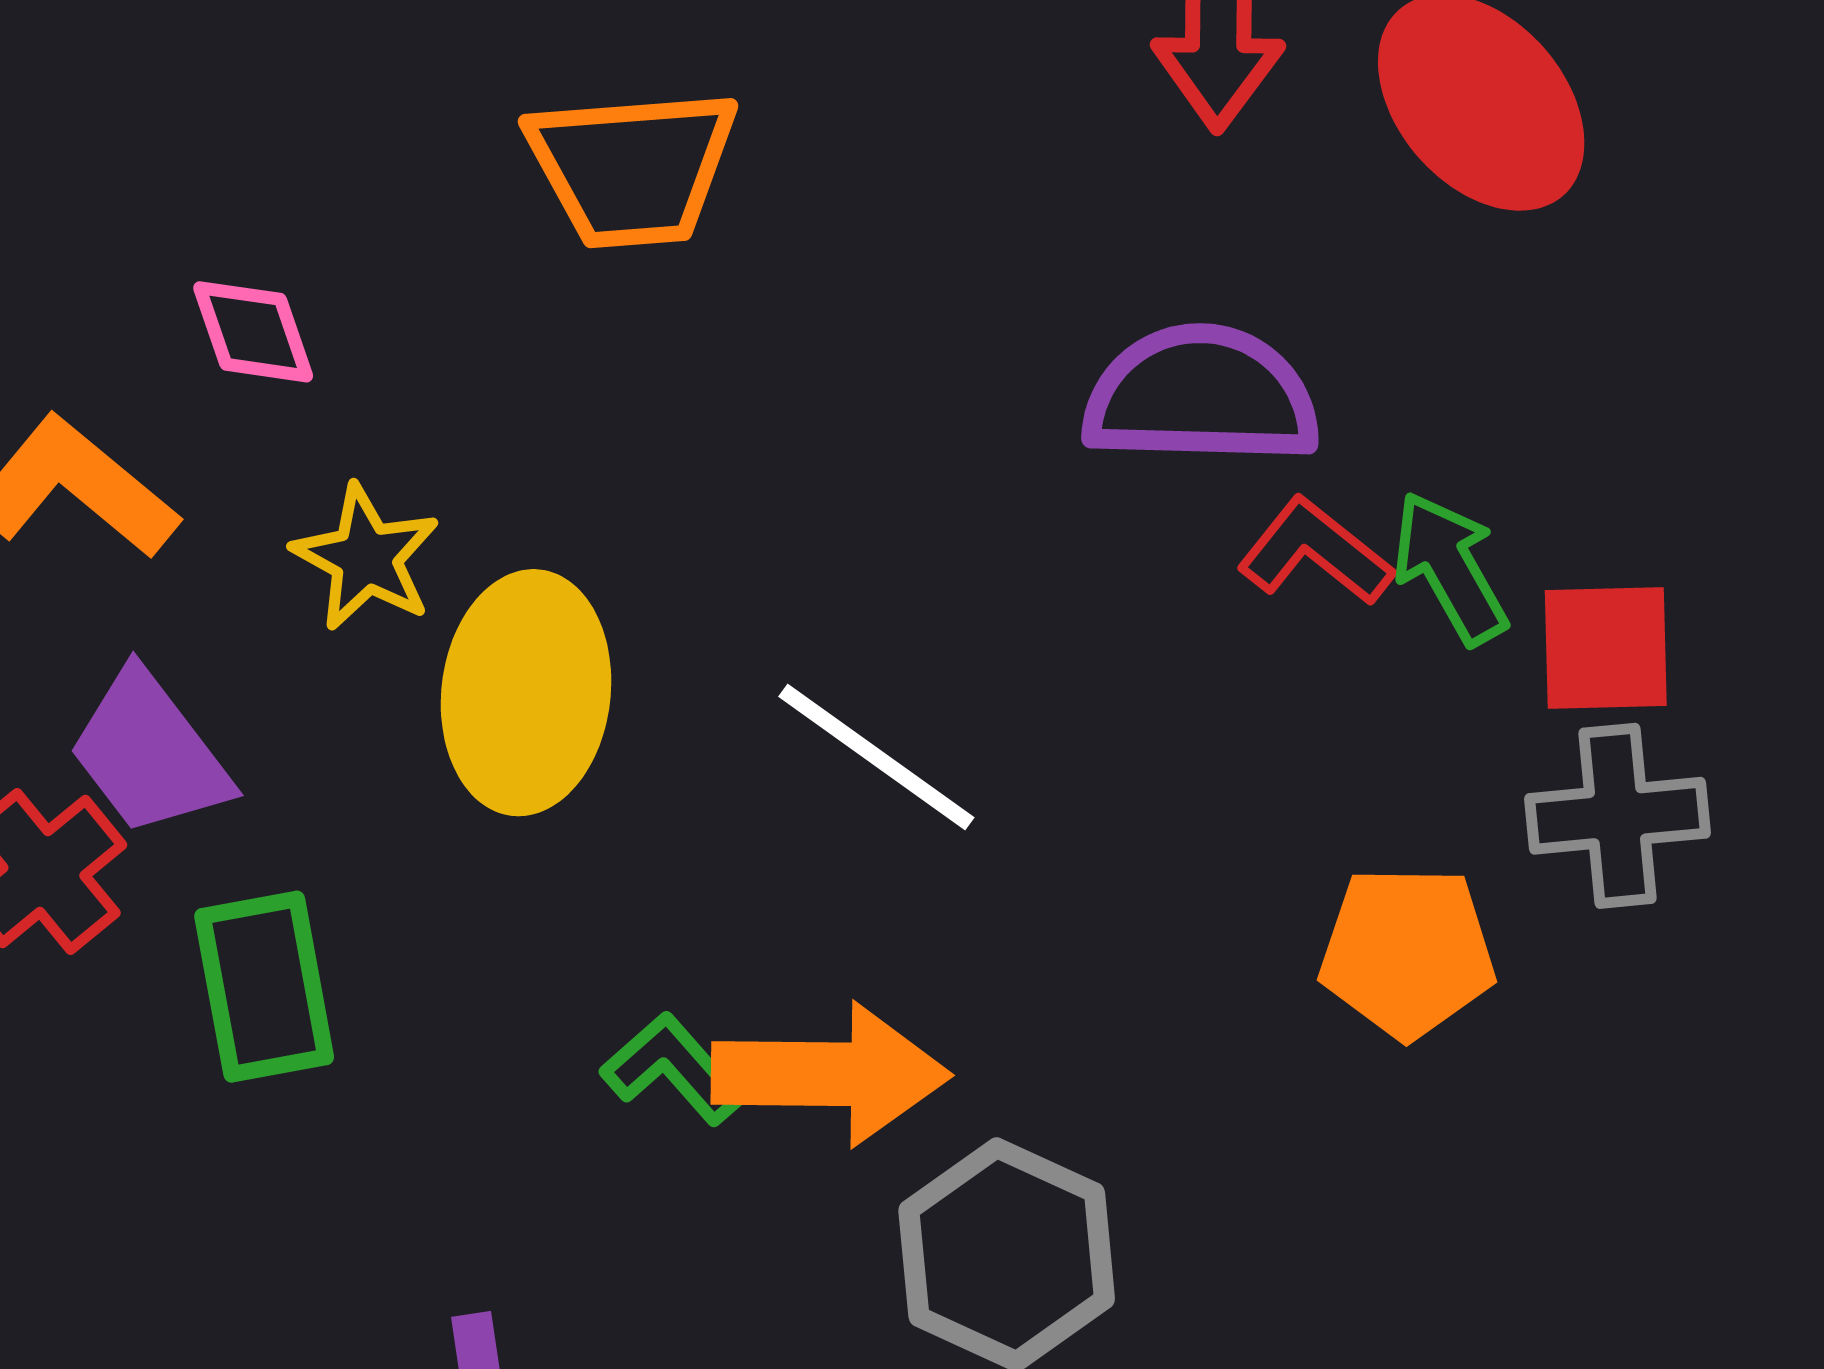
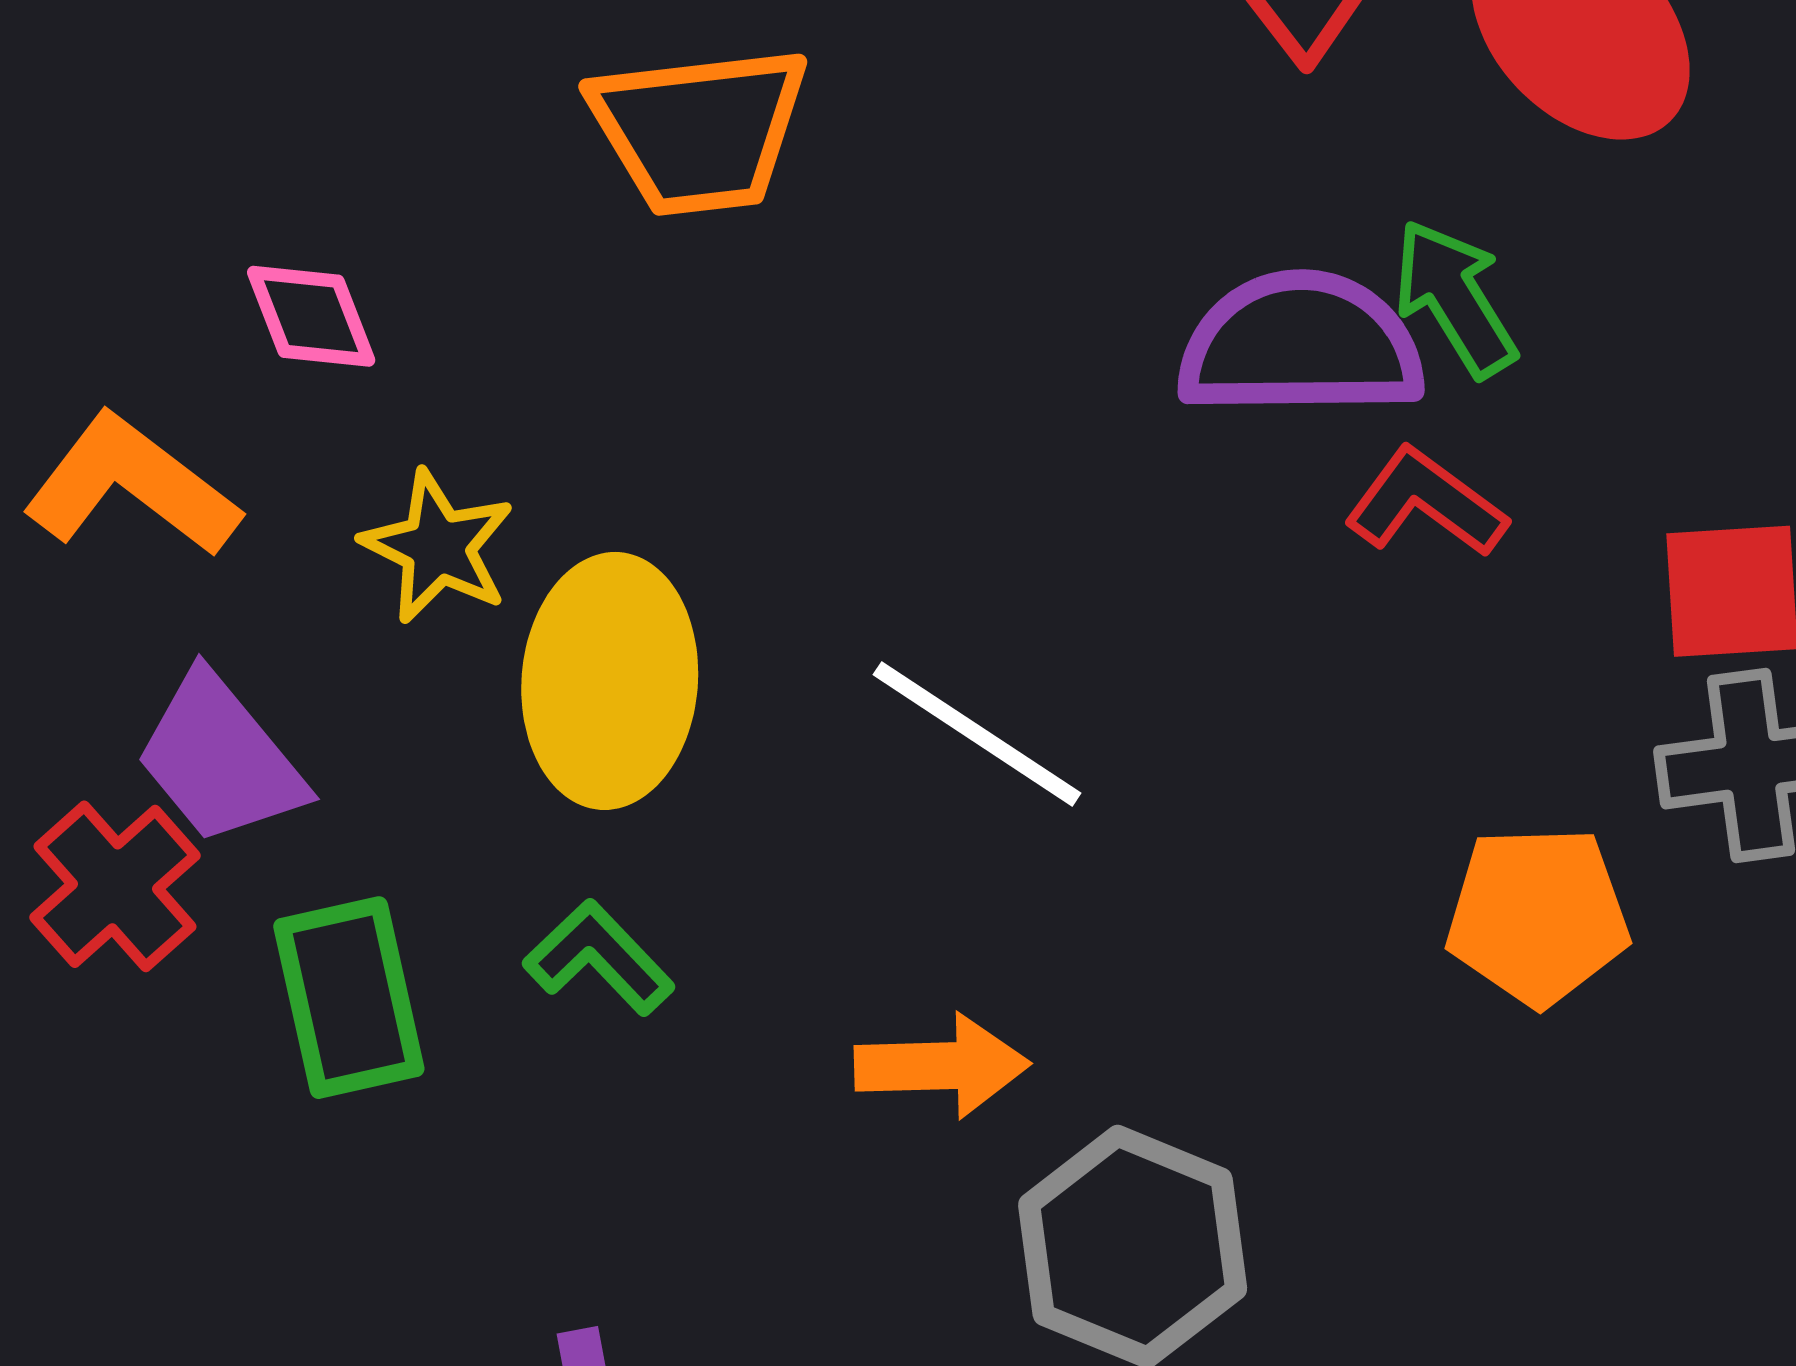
green arrow: (1450, 568) -> (1455, 298), moved
green L-shape: (673, 1069) -> (599, 958), moved
orange arrow: (830, 1074) -> (942, 1066), size x0.7

